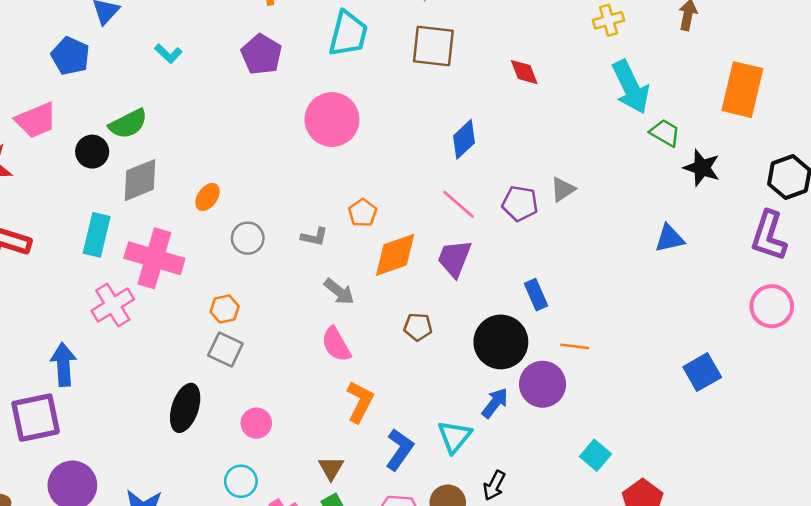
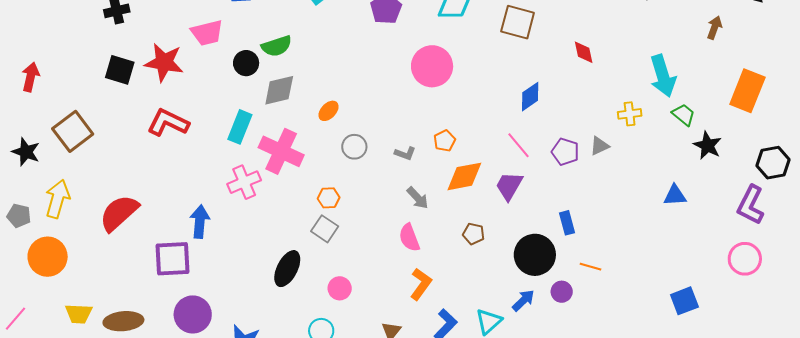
yellow cross: (608, 20) -> (630, 114), moved
purple circle: (543, 384) -> (562, 292), size x0.6

